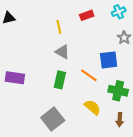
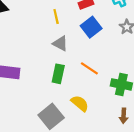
blue square: (109, 60) -> (91, 27), moved, turned -30
yellow semicircle: (92, 107) -> (80, 103), moved

